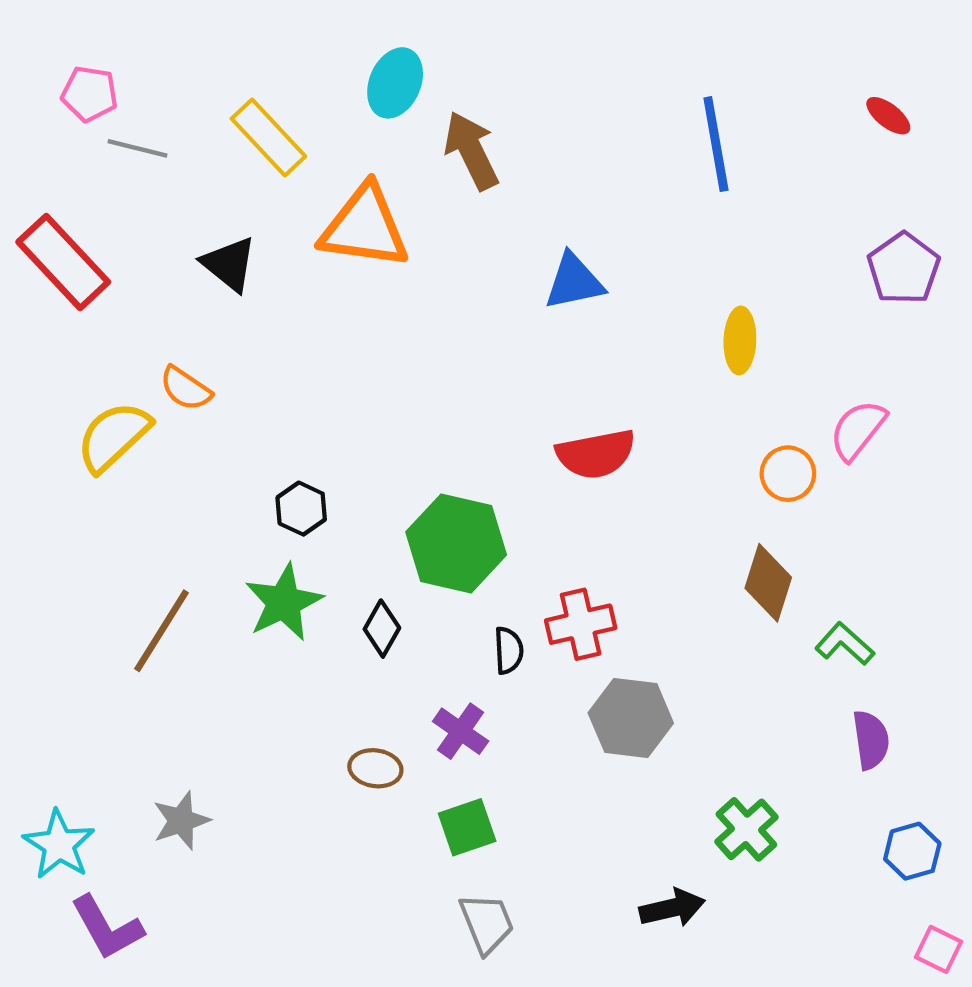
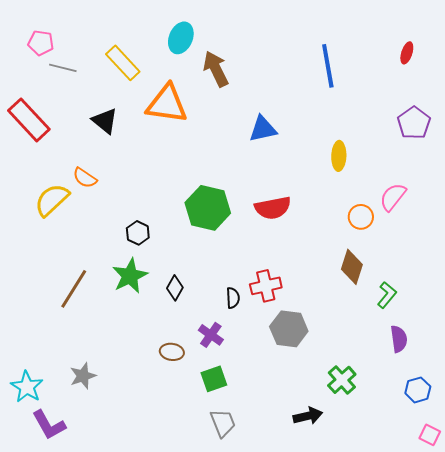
red ellipse: (888, 116) -> (407, 53), turned 70
green hexagon: (456, 543) -> (208, 208), moved
green L-shape: (845, 644) -> (387, 295), turned 88

